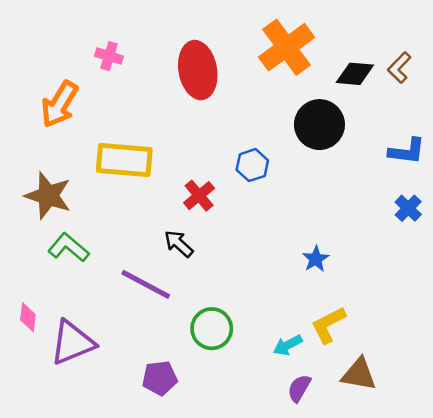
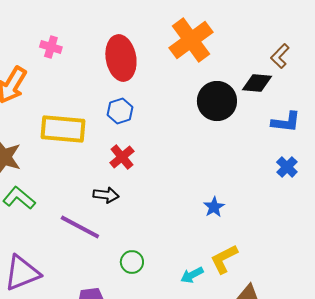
black diamond: (355, 74) -> (257, 83), moved
blue hexagon: (252, 165) -> (120, 111), moved
black arrow: (179, 244) -> (106, 195), turned 145
green circle: (212, 329) -> (132, 262), size x0.7

